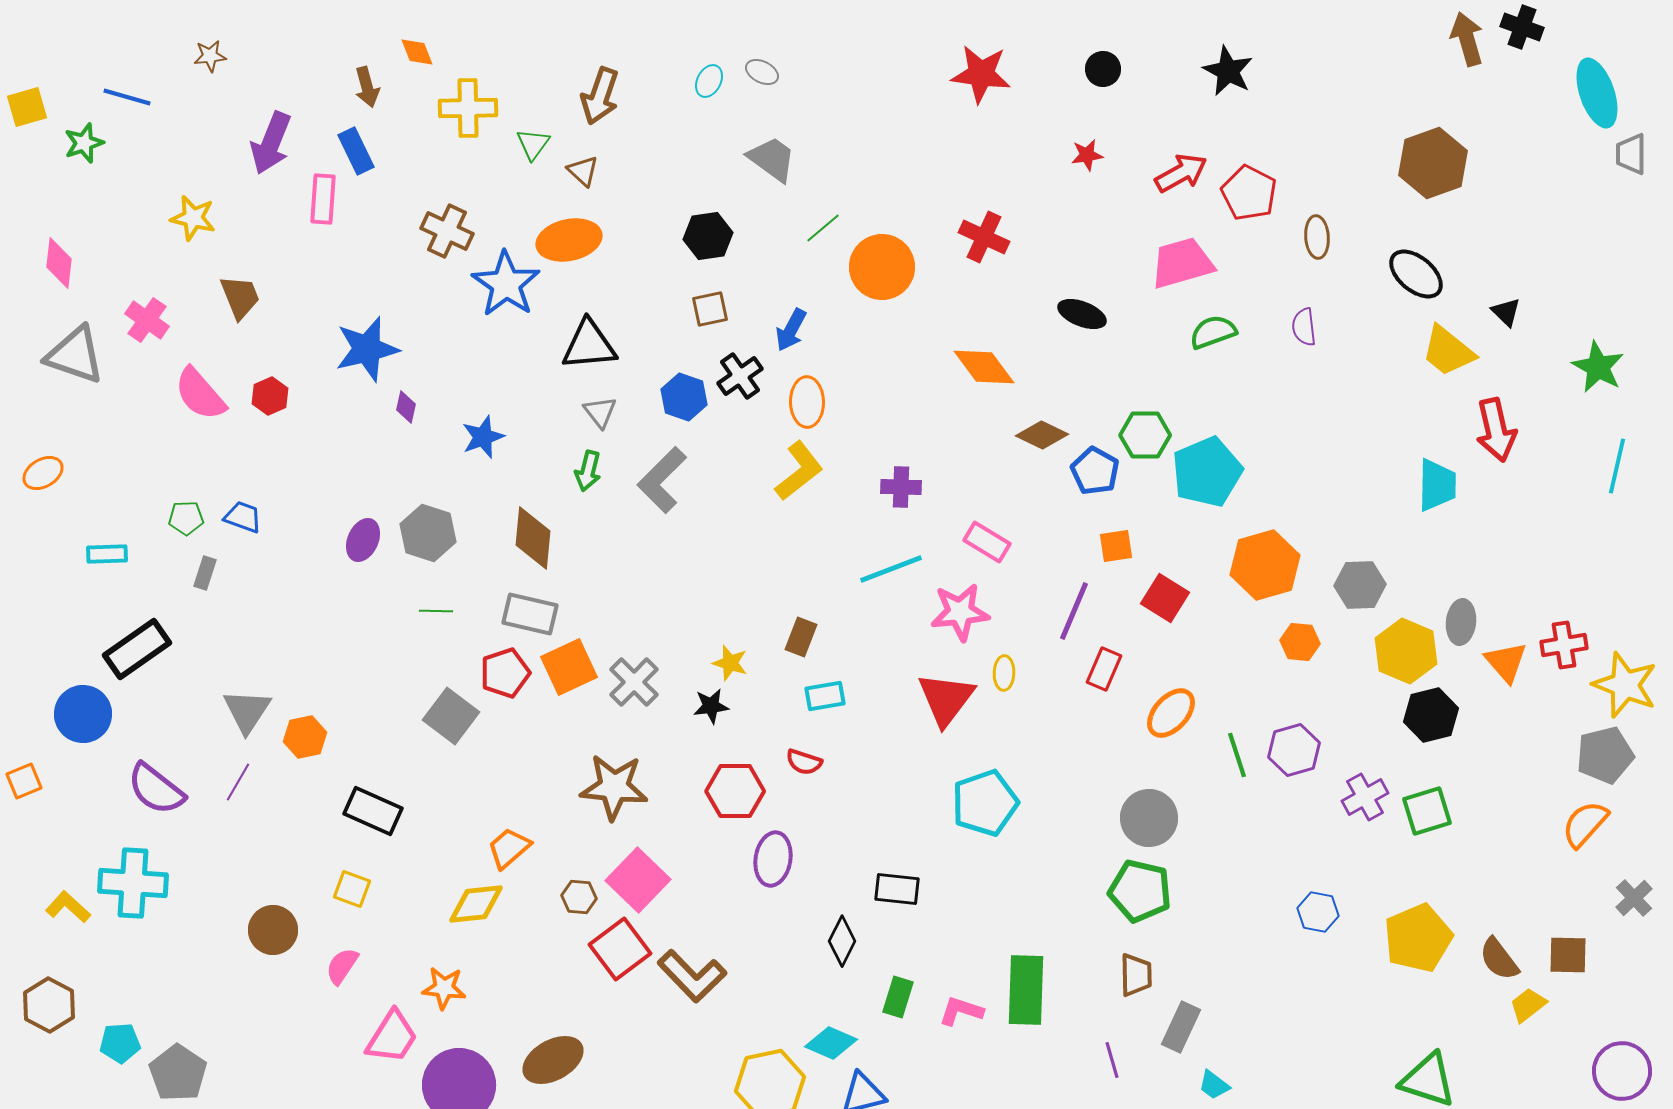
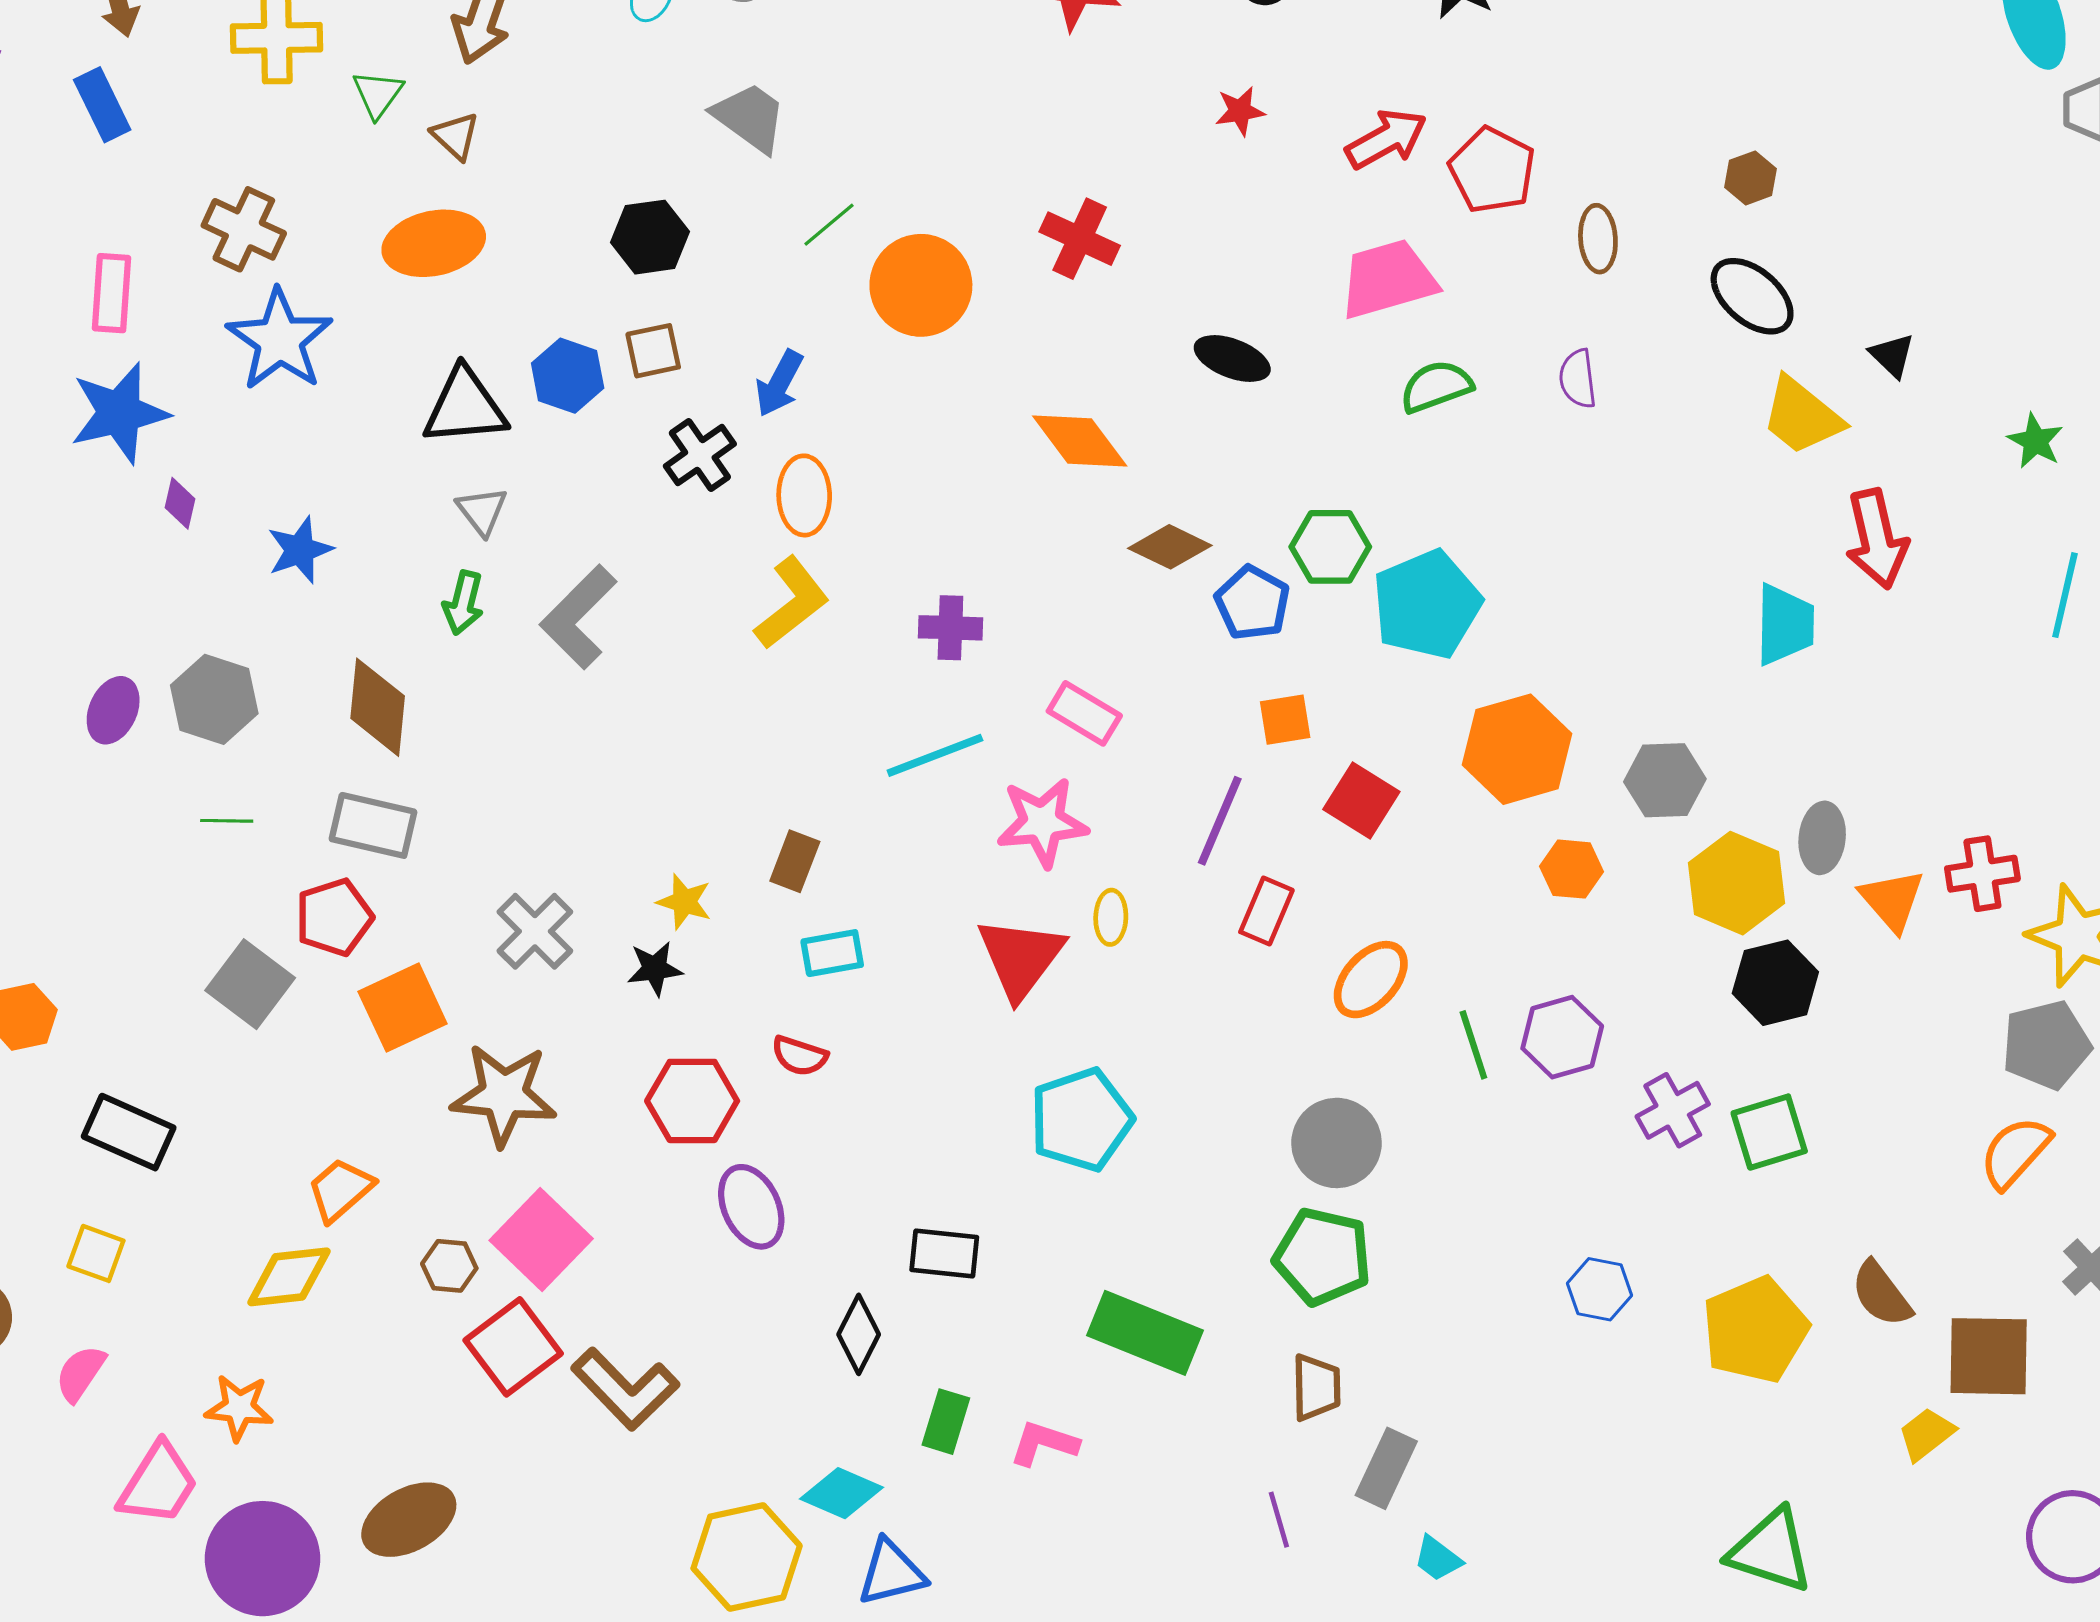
brown hexagon: (1433, 163) -> (1751, 178), moved, size x0.5
pink rectangle: (323, 199) -> (112, 293), moved
blue star: (506, 284) -> (280, 340), moved
green star: (1598, 367) -> (2035, 441), size x0.7
blue hexagon: (684, 397) -> (568, 376), moved
orange square: (569, 667) -> (403, 1008), moved
purple ellipse: (773, 859) -> (751, 1207), turned -34
brown square: (1568, 955) -> (1989, 1356), size x1.4
brown semicircle: (1499, 959) -> (1881, 1294), moved
green rectangle: (1026, 990) -> (1145, 1333), moved, turned -70

